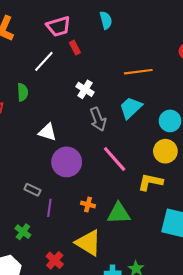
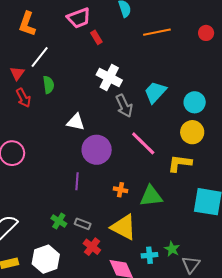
white line: (44, 61) -> (40, 57), moved
orange line: (138, 72) -> (157, 32), moved
white cross: (85, 89) -> (109, 78), size x1.4
gray rectangle: (32, 190) -> (83, 224), moved
purple line: (49, 208) -> (77, 181), moved

